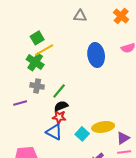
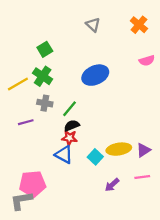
gray triangle: (80, 16) -> (93, 25), turned 40
yellow line: (44, 50) -> (18, 84), moved
blue ellipse: (96, 55) -> (95, 75), moved, turned 75
purple triangle: (123, 138) -> (143, 150), moved

